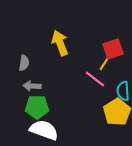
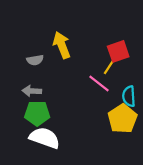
gray semicircle: (24, 63) -> (35, 60), moved, turned 70

